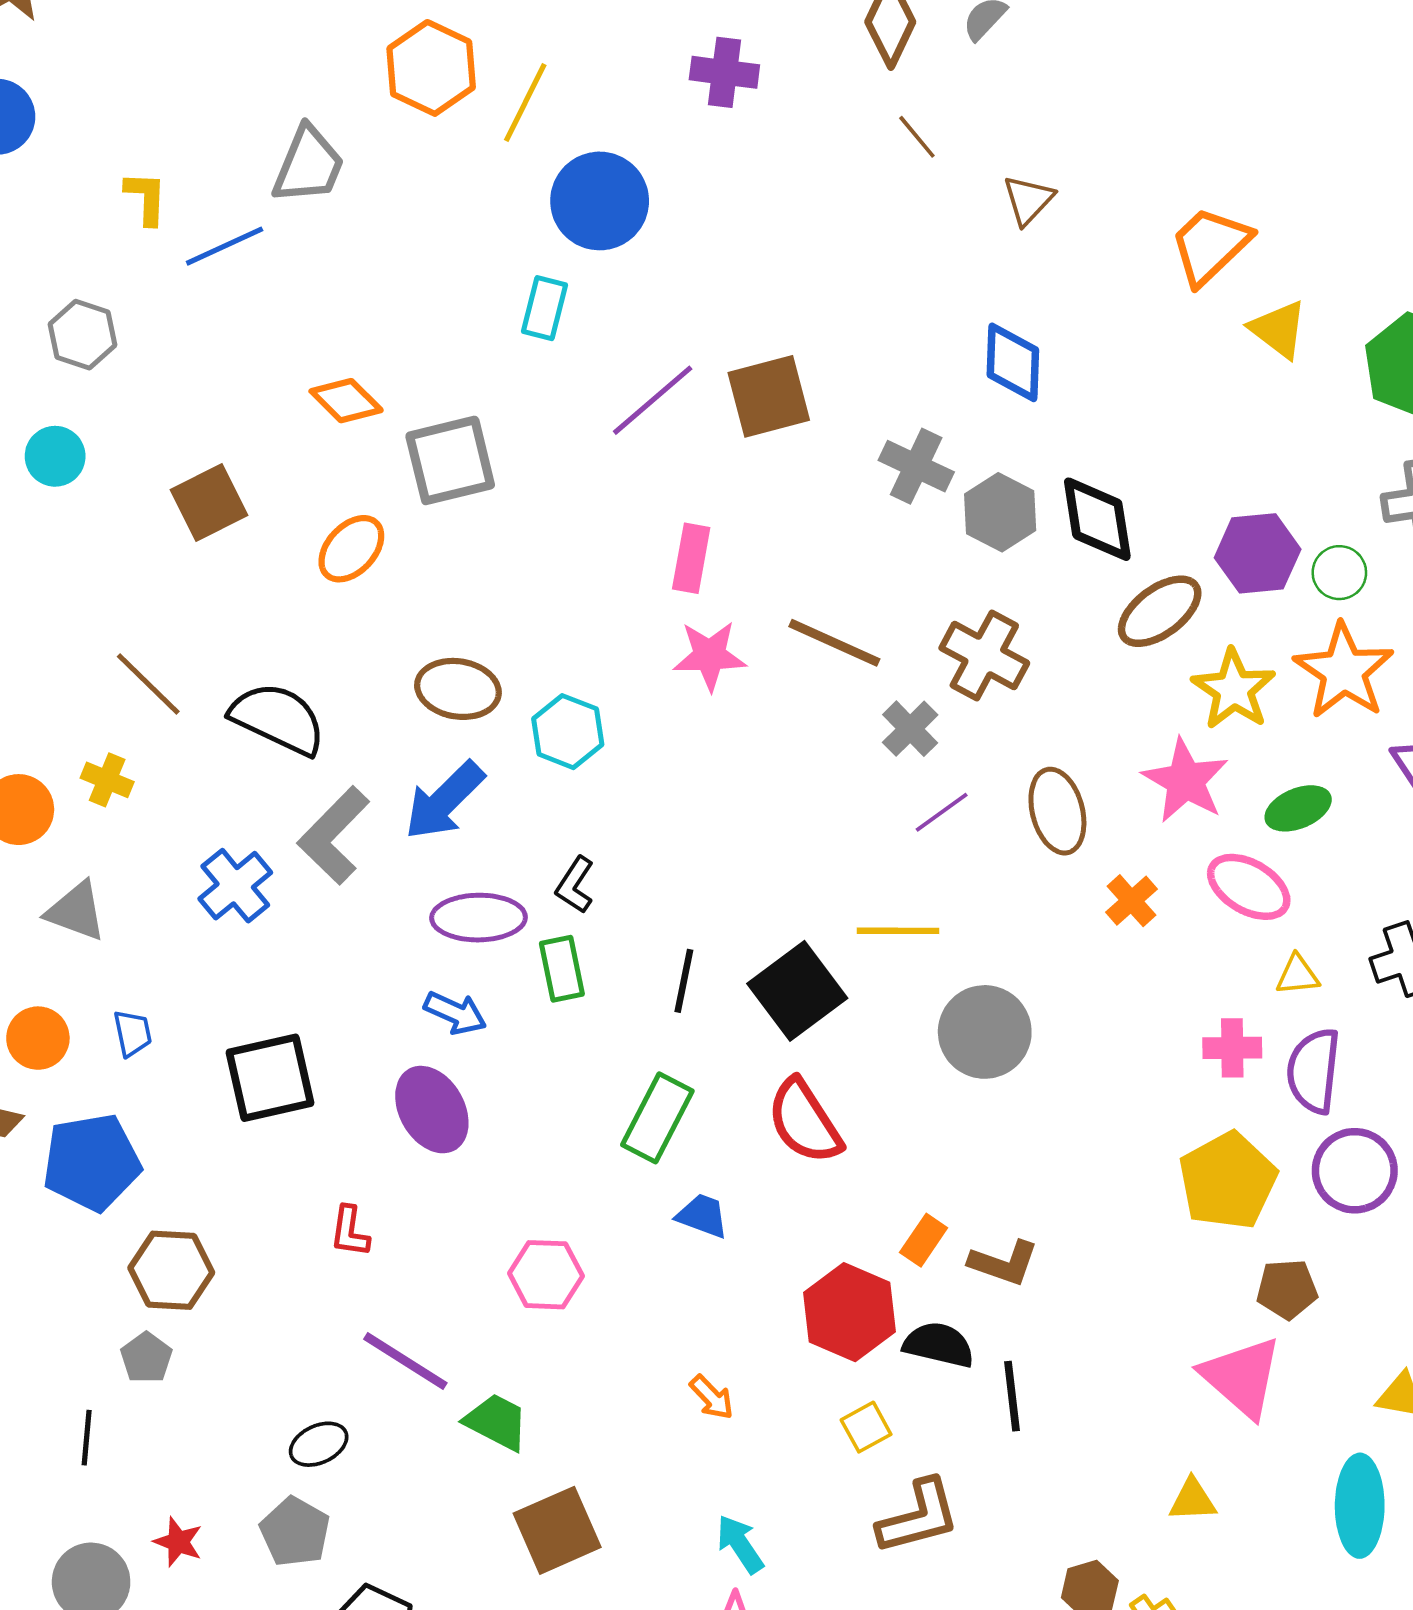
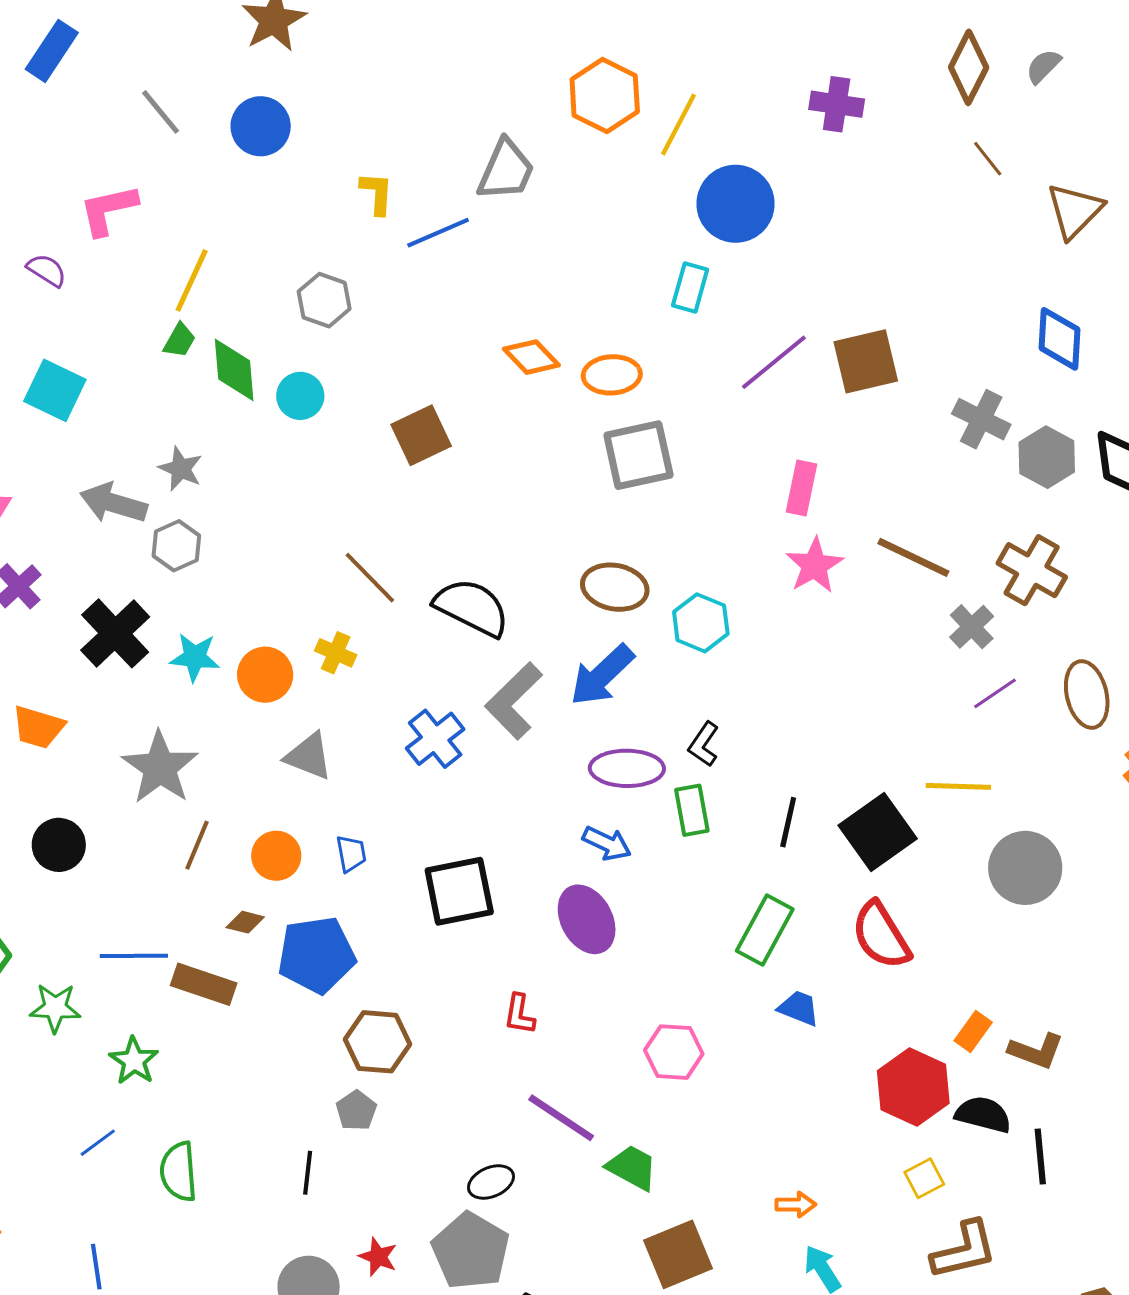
brown triangle: (1028, 200) -> (1075, 211), size x1.4
gray square: (450, 460) -> (638, 455), moved
orange ellipse: (351, 549) -> (612, 375), moved, turned 42
pink star: (710, 656) -> (814, 565), turned -30
orange arrow: (712, 1397) -> (796, 1204), moved, turned -48
gray pentagon: (295, 1532) -> (471, 1251), size x1.4

